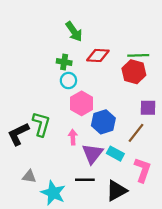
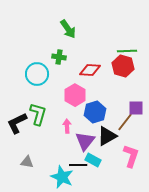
red diamond: (98, 55) -> (90, 70), moved
cyan circle: (68, 81) -> (37, 74), moved, size x1.5
purple square: (148, 108) -> (136, 108), moved
cyan rectangle: (115, 154) -> (93, 160), moved
black triangle: (116, 191) -> (107, 136), moved
cyan star: (53, 193) -> (62, 177), moved

